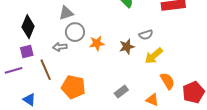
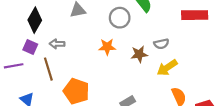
gray circle: (75, 32) -> (120, 18), moved
gray arrow: (60, 47) -> (57, 44), moved
purple square: (27, 52) -> (30, 47), turned 32

